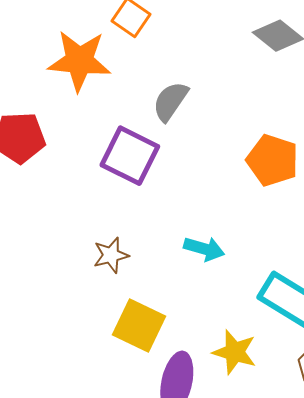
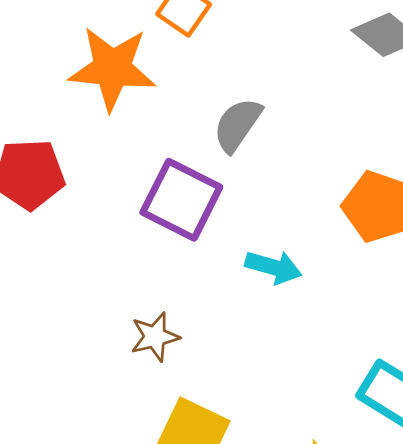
cyan arrow: (204, 249) -> (273, 267), moved

